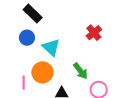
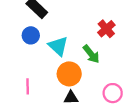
green arrow: (80, 71) -> (91, 54), moved
orange circle: (42, 72) -> (69, 74), moved

